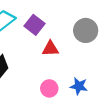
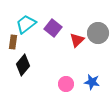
red triangle: (50, 49) -> (77, 40), moved, turned -42

